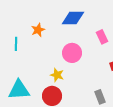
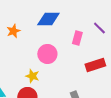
pink rectangle: (102, 37) -> (77, 38), turned 40

